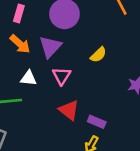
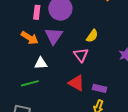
pink rectangle: (19, 14) -> (37, 12), moved
pink triangle: (62, 76) -> (81, 55), moved

